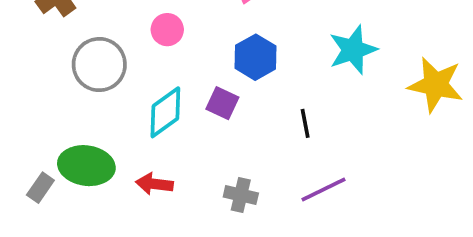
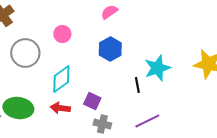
cyan star: (353, 50) -> (157, 68), moved
purple square: (222, 103) -> (92, 101), moved
red arrow: (154, 184) -> (60, 108), moved

